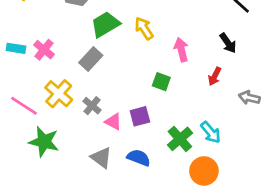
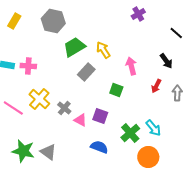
pink cross: (44, 50) -> (28, 66), turned -35
gray rectangle: (91, 59) -> (86, 72), moved
gray arrow: (249, 98) -> (177, 93), moved, turned 77
purple square: (140, 116) -> (100, 116), turned 35
green star: (44, 142) -> (23, 151), moved
gray triangle: (101, 158) -> (48, 152), moved

